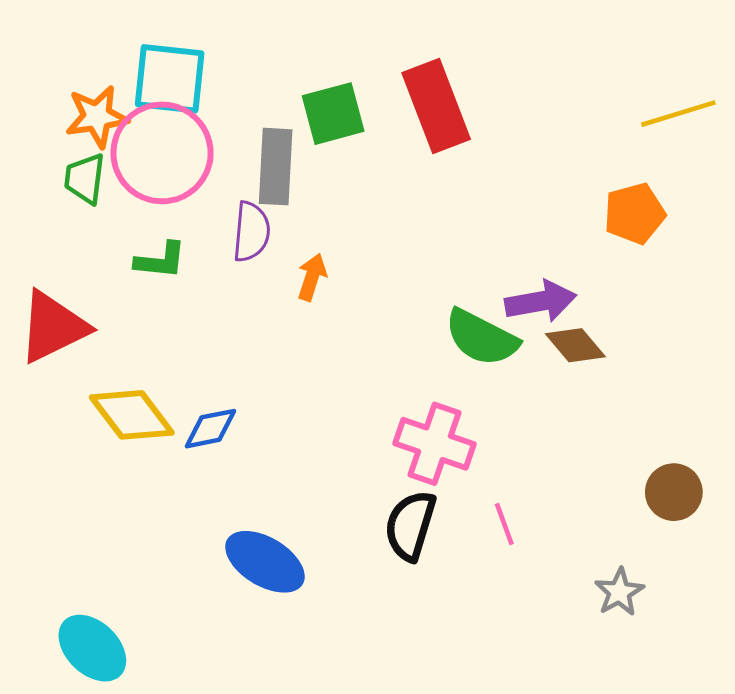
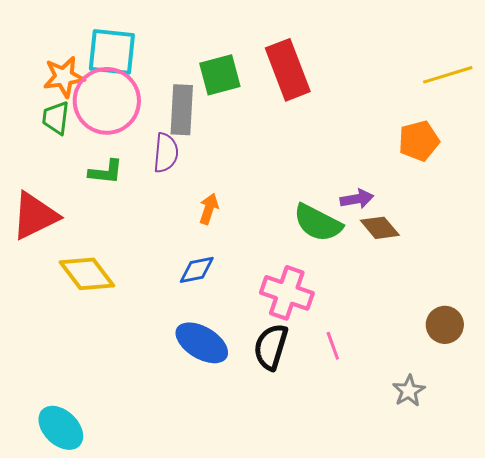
orange arrow: (312, 277) -> (209, 209), moved
purple arrow: (541, 301) -> (357, 199), size x0.7
blue diamond: (210, 429) -> (197, 270), moved
blue ellipse: (265, 562) -> (202, 343), moved

